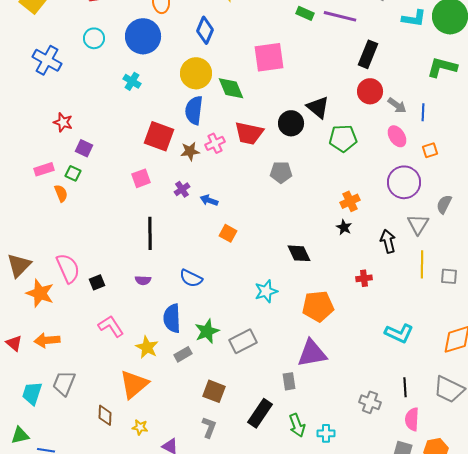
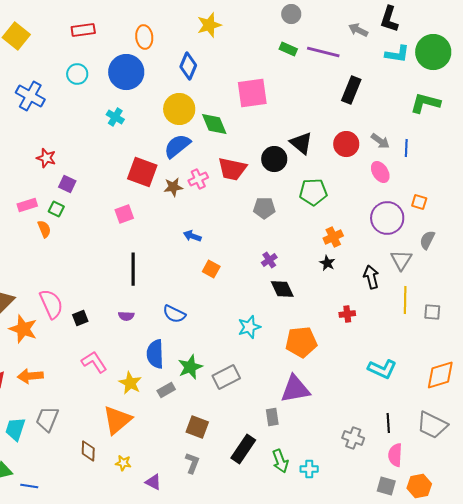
red circle: (370, 91) -> (346, 144), moved
blue semicircle: (194, 110) -> (177, 146), turned 44
green pentagon: (343, 138) -> (313, 192), moved
orange square: (430, 150) -> (419, 202), moved, turned 35
purple cross: (182, 189) -> (269, 260), moved

